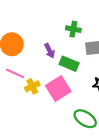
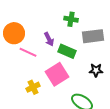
pink line: (15, 73) -> (28, 52), moved
yellow cross: (32, 86) -> (33, 87), moved

